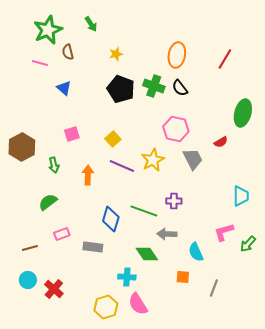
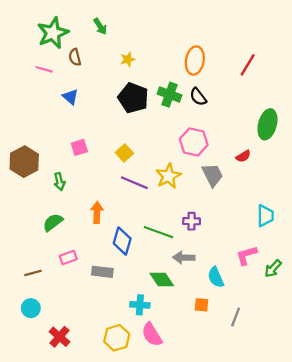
orange arrow: (88, 175) -> (97, 212), moved
red cross: (54, 289) -> (59, 337), moved

